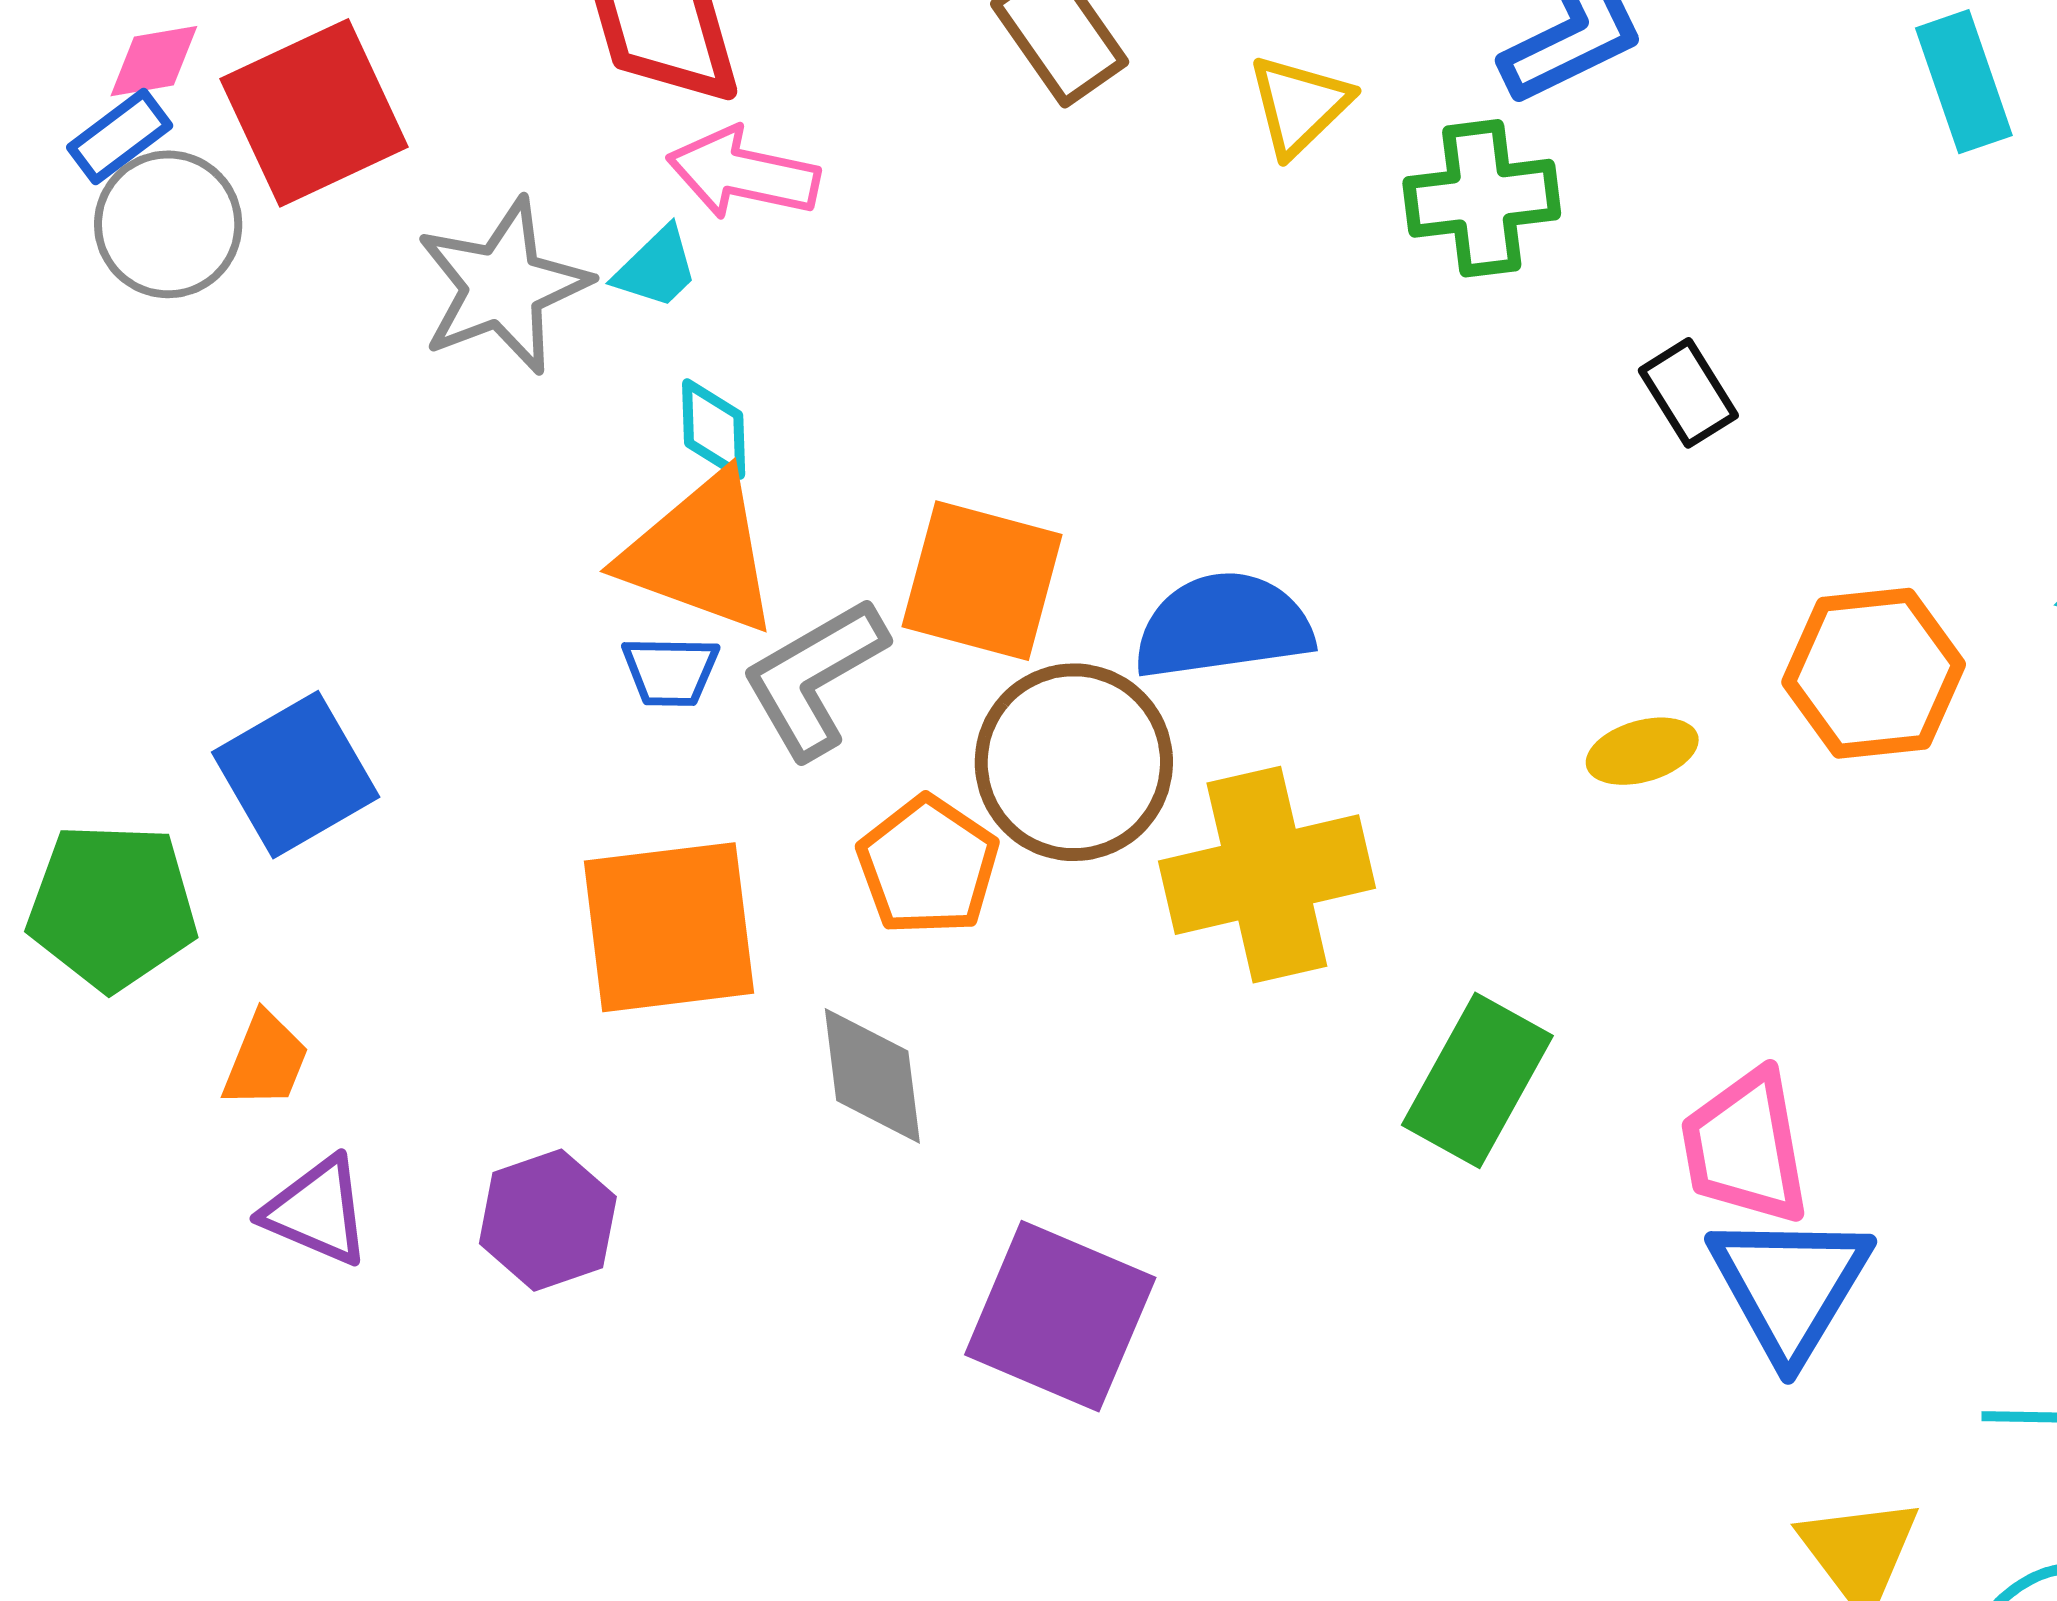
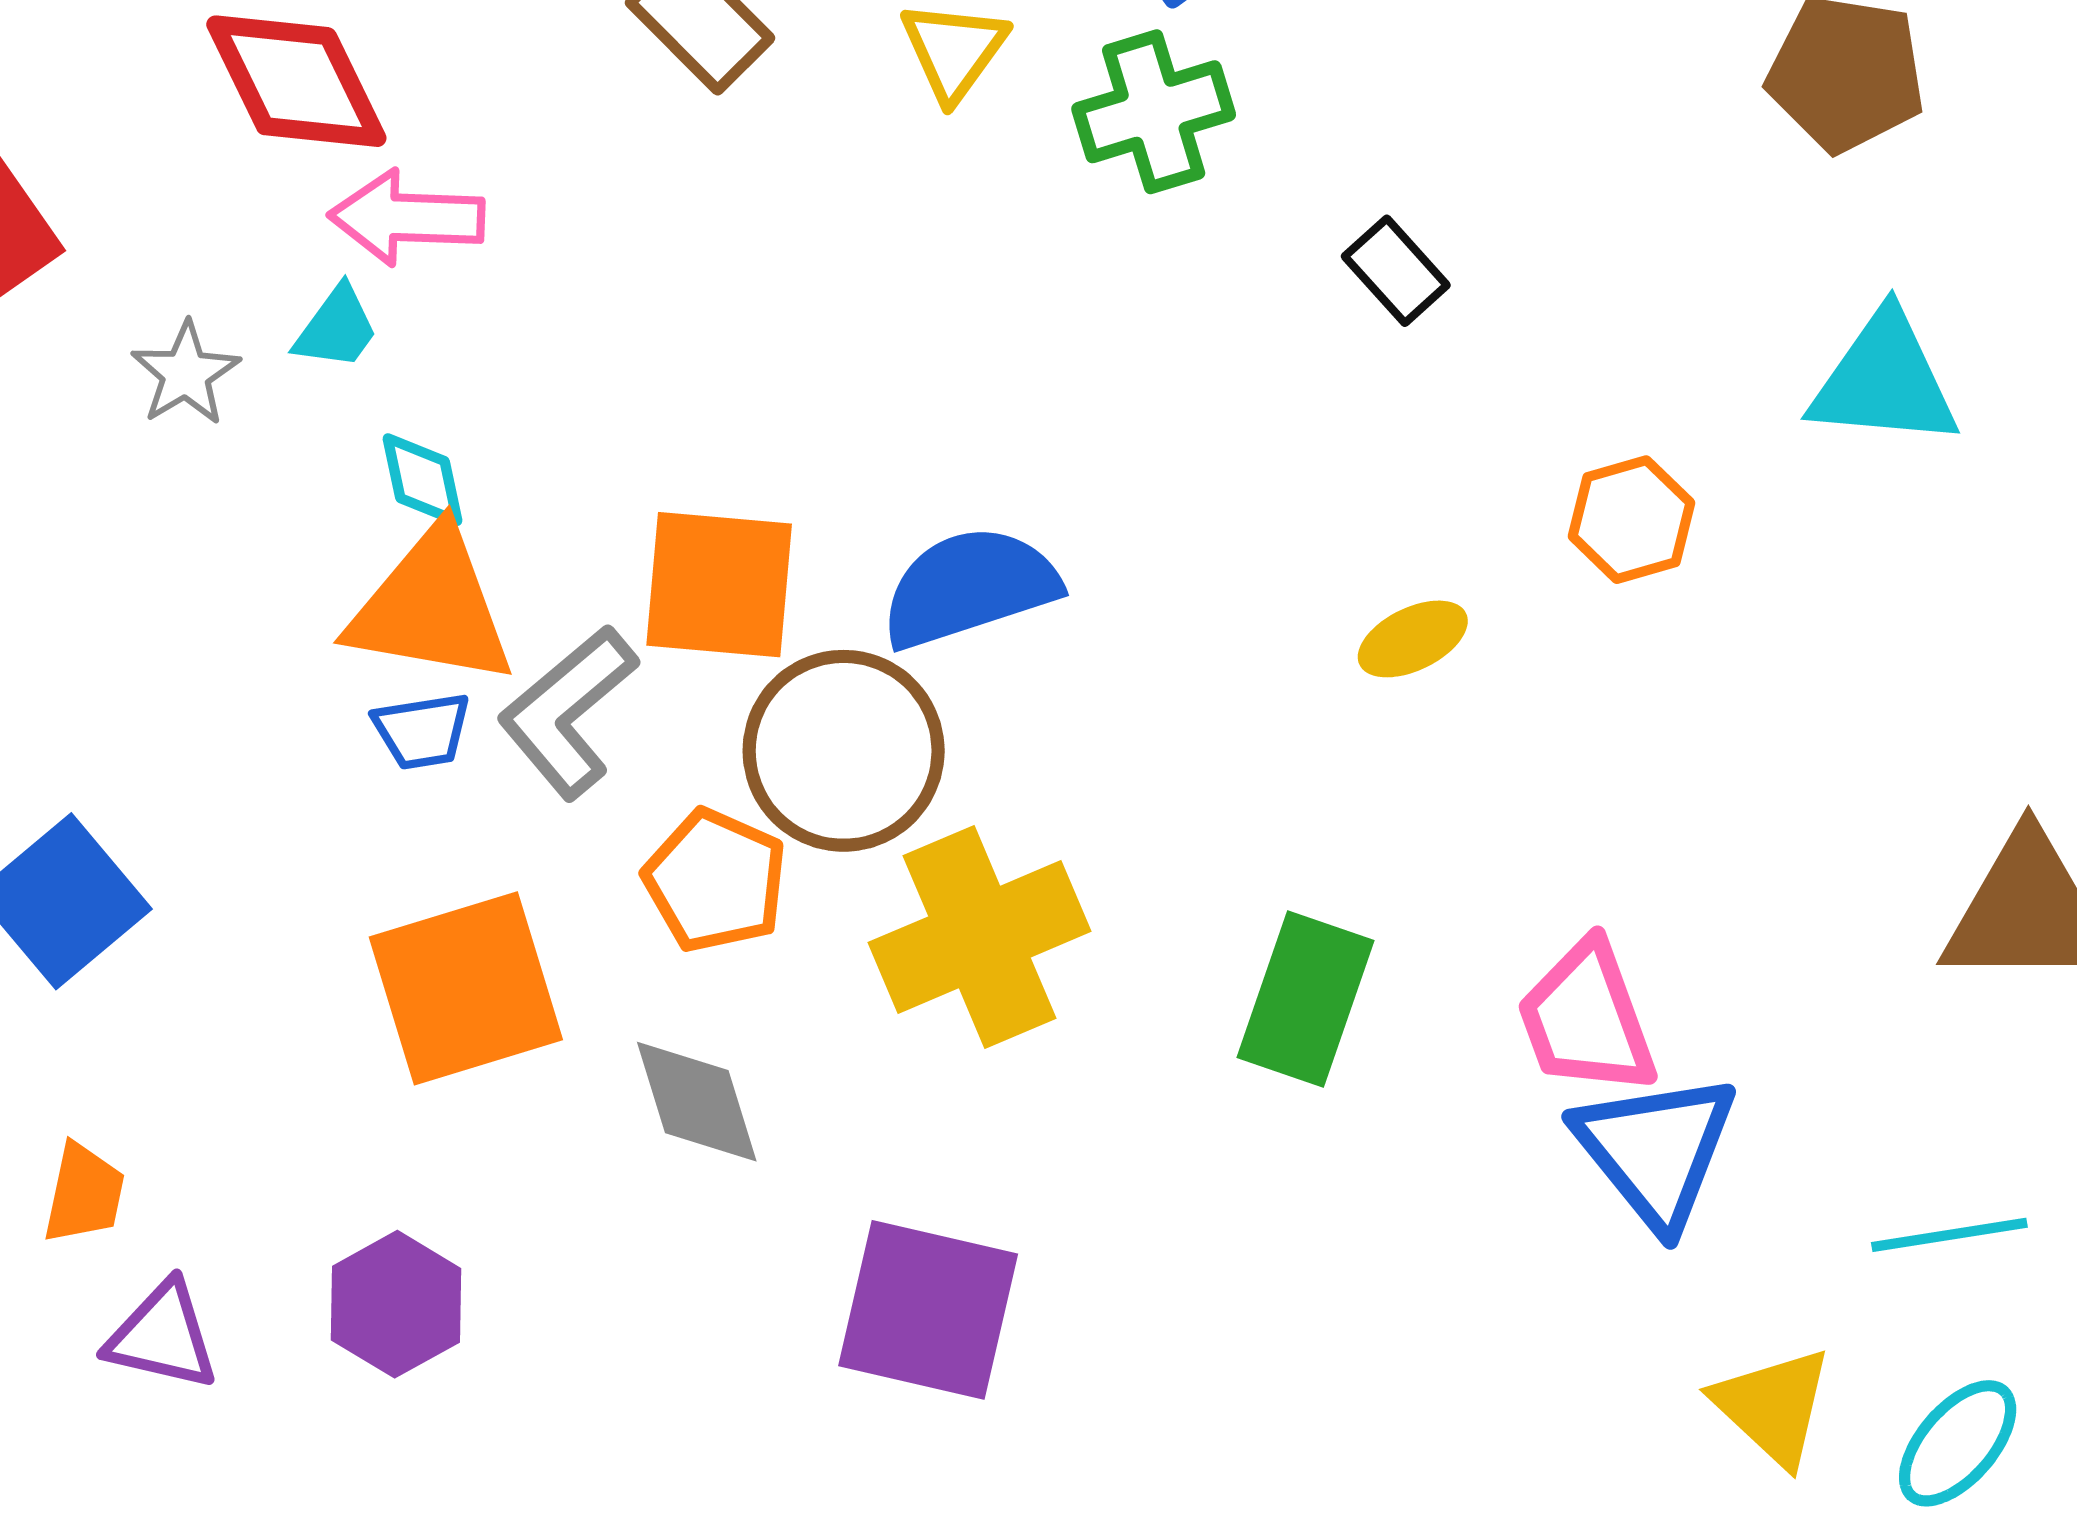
gray star: (503, 286) -> (186, 374), size x0.6
orange hexagon: (1874, 673) -> (1631, 520), size x0.7
yellow cross: (1267, 875) -> (980, 937), moved

